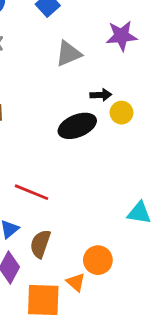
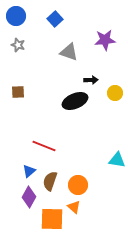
gray triangle: (68, 54) -> (69, 52), turned 42
yellow circle: (122, 113) -> (115, 93), moved
orange circle: (98, 260) -> (78, 185), moved

